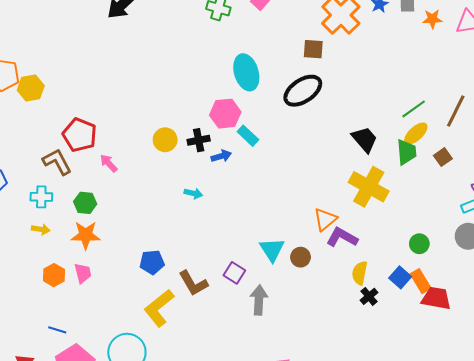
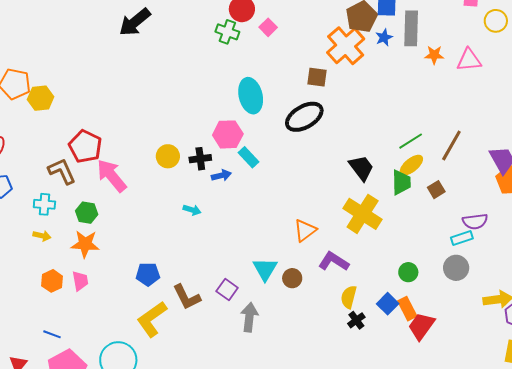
pink arrow: (109, 163) -> (112, 176), size x1.8
orange triangle: (325, 219) -> (305, 230), moved
red trapezoid: (436, 298) -> (421, 326), turned -68

